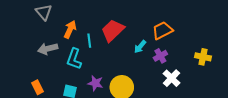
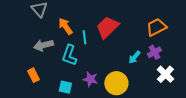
orange arrow: (70, 29) -> (65, 26), turned -60
cyan arrow: (140, 47) -> (134, 57), moved
orange rectangle: (38, 87) -> (33, 75), moved

